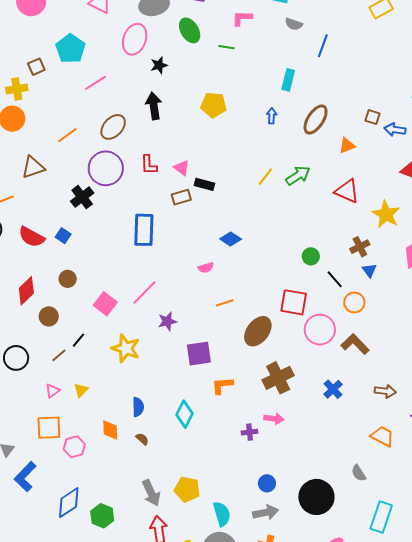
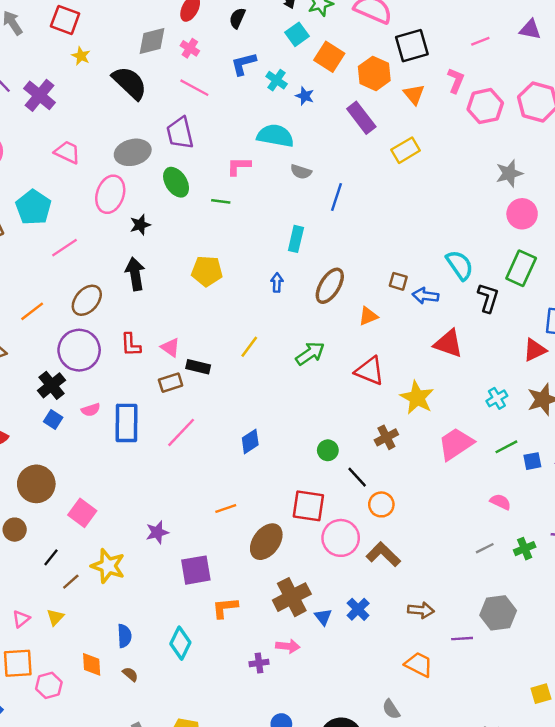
yellow line: (265, 177) -> (249, 347), moved
blue square: (63, 236) -> (53, 419), moved
blue diamond: (231, 239) -> (250, 441), moved, turned -65
pink semicircle: (206, 268) -> (91, 410), moved
blue triangle: (369, 270) -> (323, 617), moved
brown circle: (68, 279) -> (36, 484), size x1.8
pink line: (144, 293) -> (181, 432), moved
brown line: (59, 355) -> (71, 582), moved

